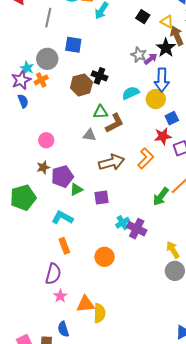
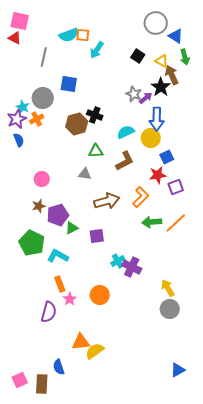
brown L-shape: (115, 123) -> (125, 161), moved
green arrow: (161, 197) -> (152, 222), moved, turned 48
green pentagon: (23, 198) -> (32, 243), moved, turned -30
pink star: (60, 296) -> (70, 299), moved
yellow semicircle: (99, 313) -> (95, 351), turned -126

